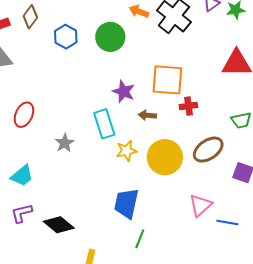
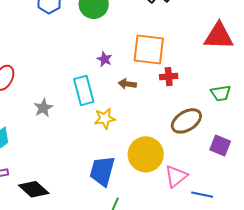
purple star: (124, 92) -> (105, 59), size x0.7
yellow circle: (165, 157) -> (146, 154), moved

